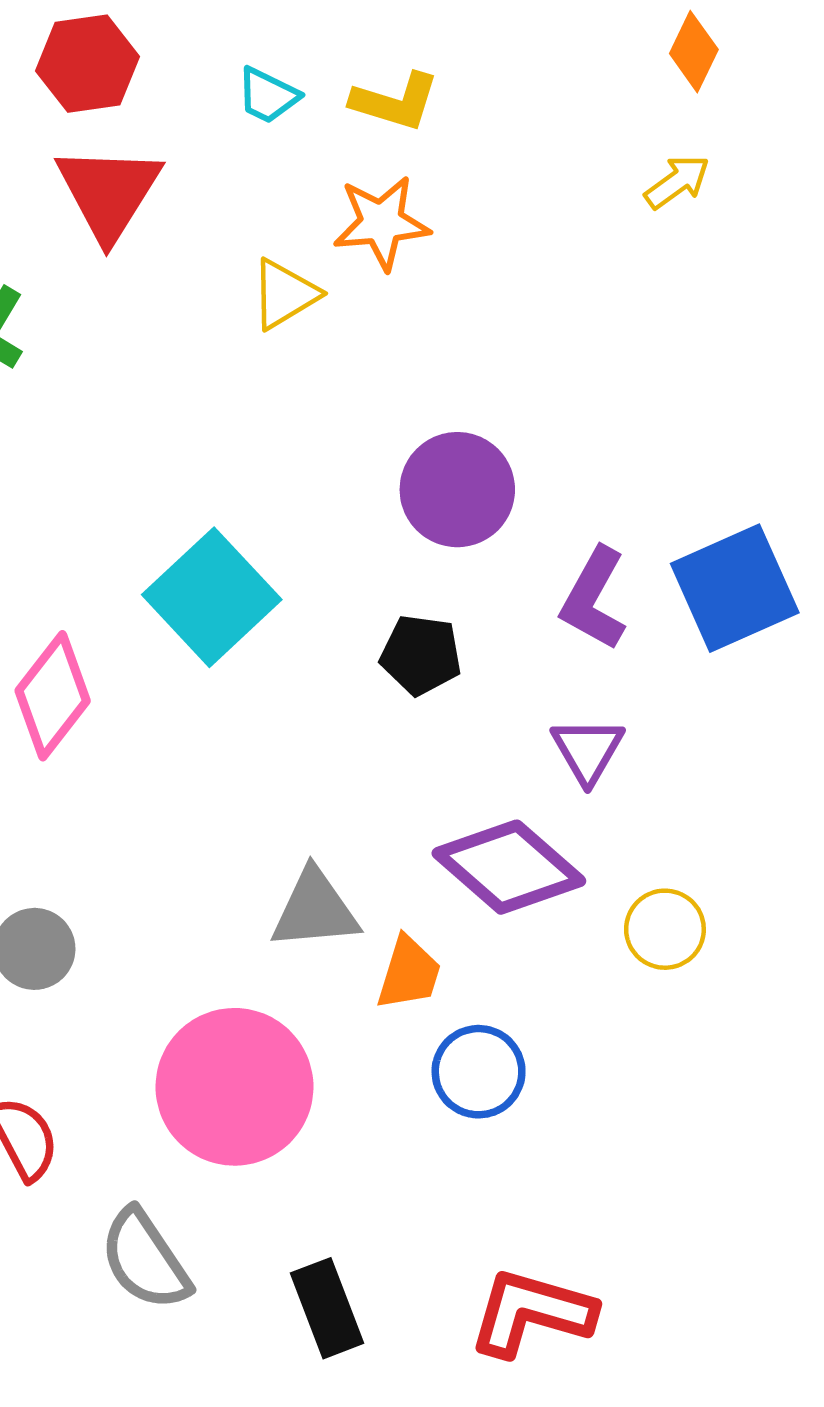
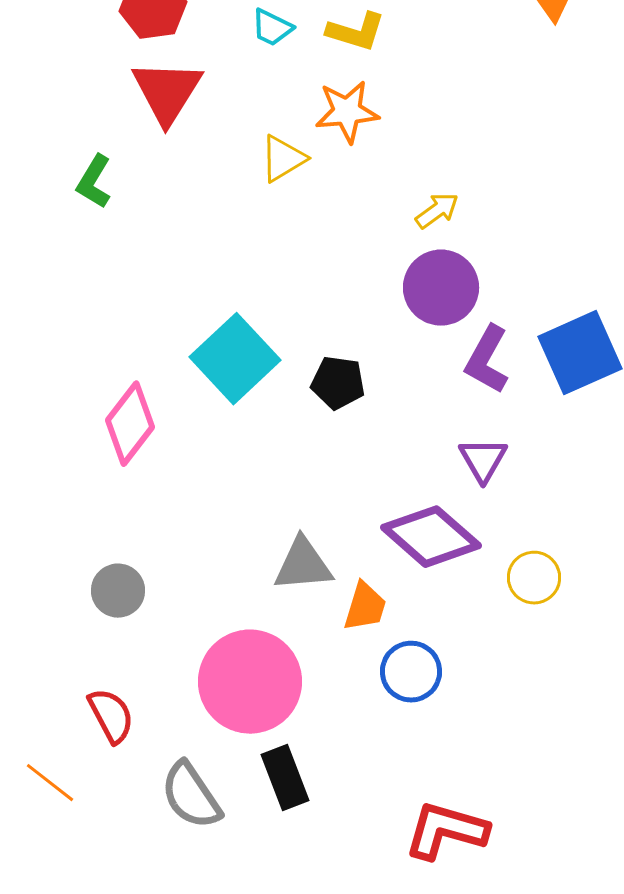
yellow arrow: (677, 182) -> (437, 211), moved
purple circle: (457, 490) -> (441, 288), moved
black pentagon: (421, 655) -> (338, 383), moved
black rectangle: (327, 1308) -> (285, 778), moved

